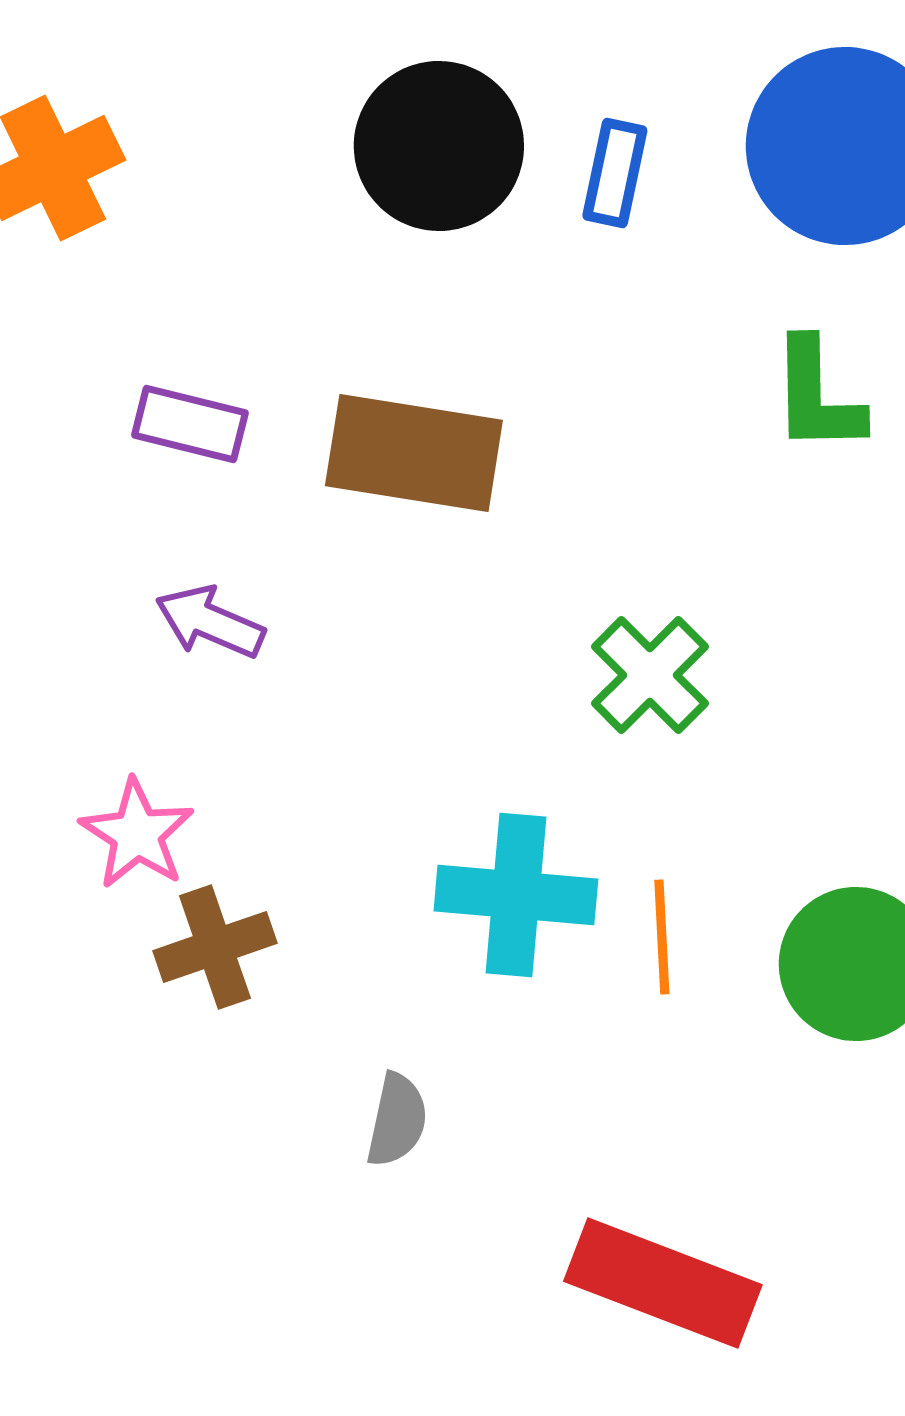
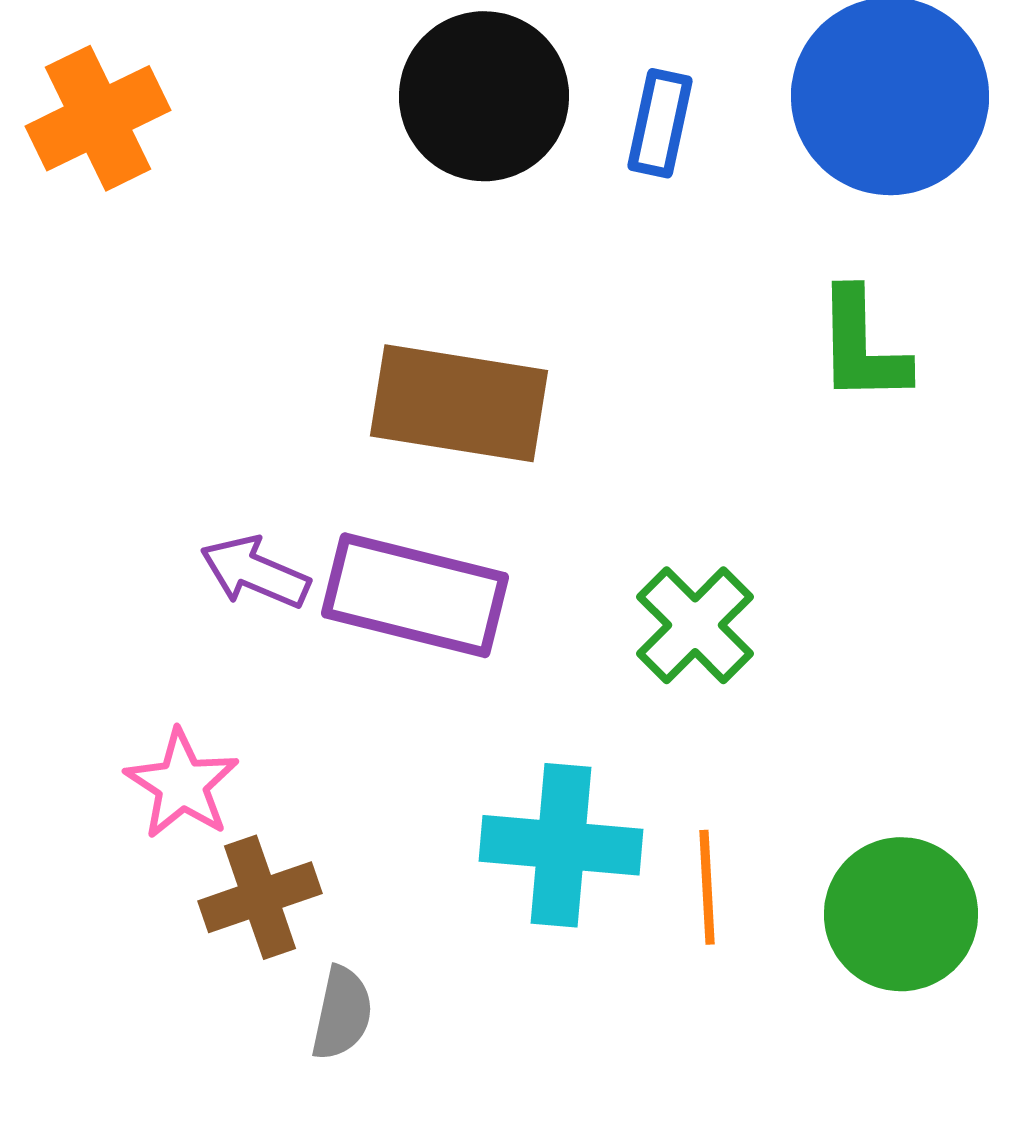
purple rectangle: (190, 424) -> (415, 595), moved, size x1.6
gray semicircle: (397, 1120) -> (342, 1013), moved

